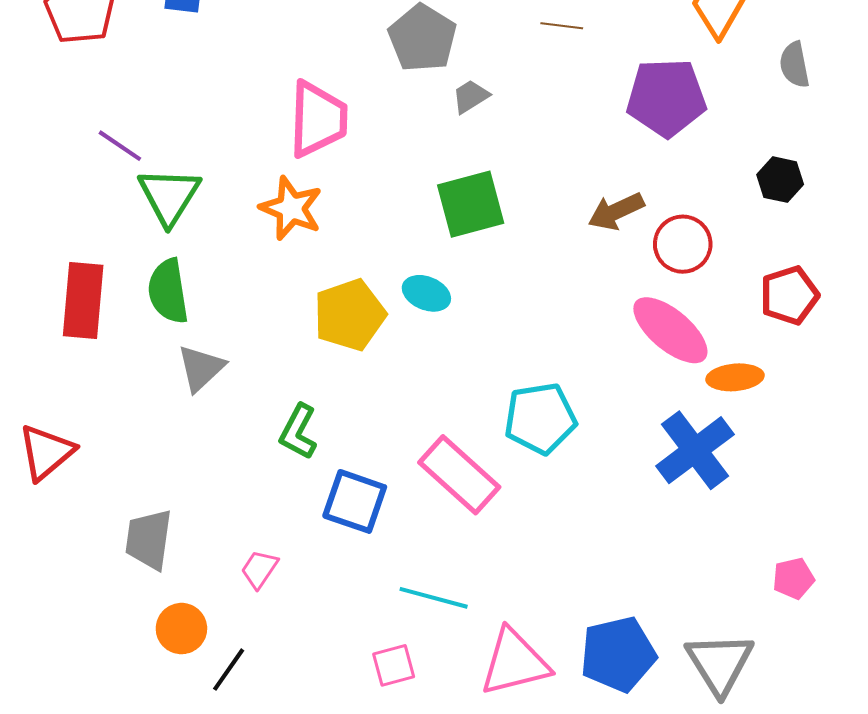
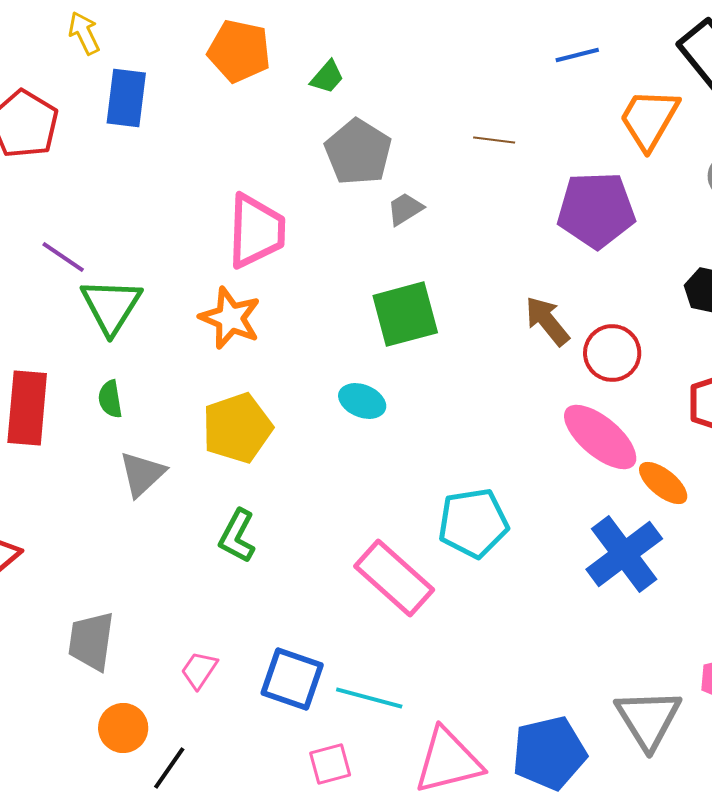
brown arrow: (616, 211) -> (547, 321), turned 76
green semicircle: (168, 291) -> (110, 399), size x0.6
yellow pentagon: (350, 315) -> (237, 428), moved
orange ellipse: (735, 377) -> (663, 483), turned 44
blue square: (355, 501) -> (292, 679), moved
gray triangle: (720, 663) -> (648, 719), moved

